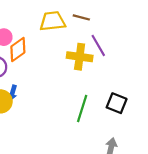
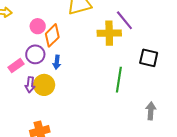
blue arrow: (12, 93) -> (57, 62), moved
black square: (117, 103) -> (149, 58), moved

